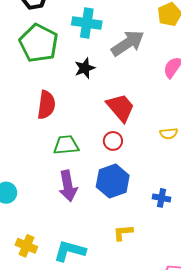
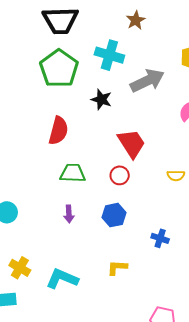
black star: (85, 68) -> (101, 99), turned 30
blue hexagon: (113, 181) -> (114, 215), size x0.7
purple arrow: (68, 186) -> (69, 214), size x0.6

